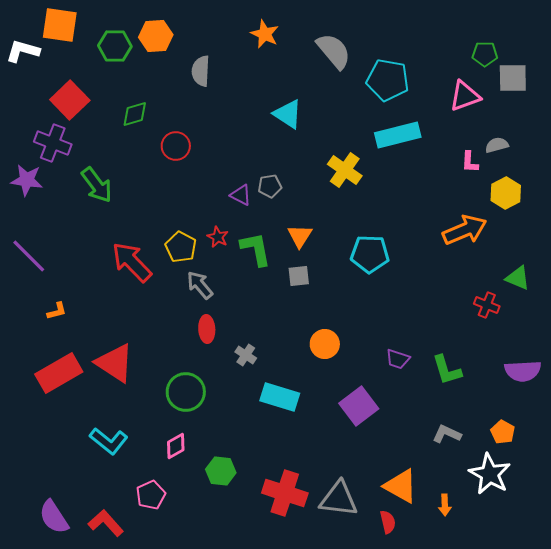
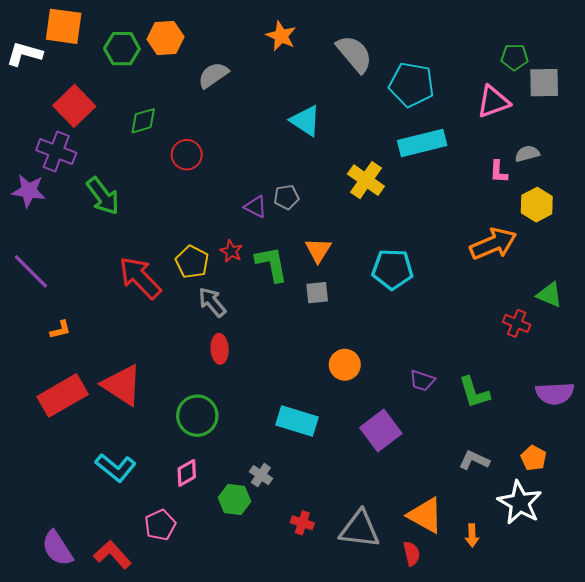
gray semicircle: (201, 71) -> (213, 75), turned 52
gray cross: (246, 355) -> (261, 475), moved
red cross: (285, 493) -> (302, 523), size x0.5

